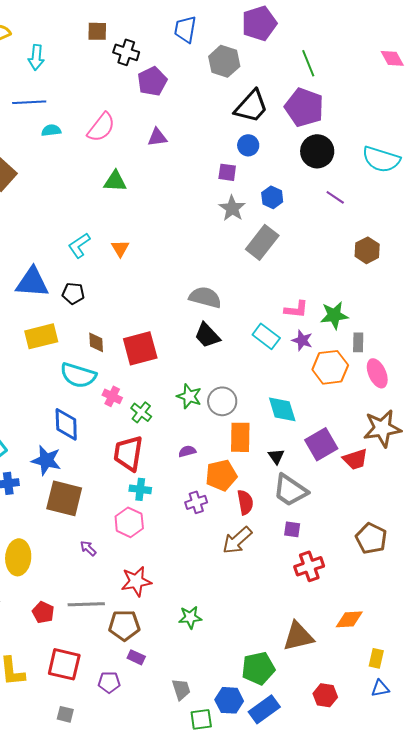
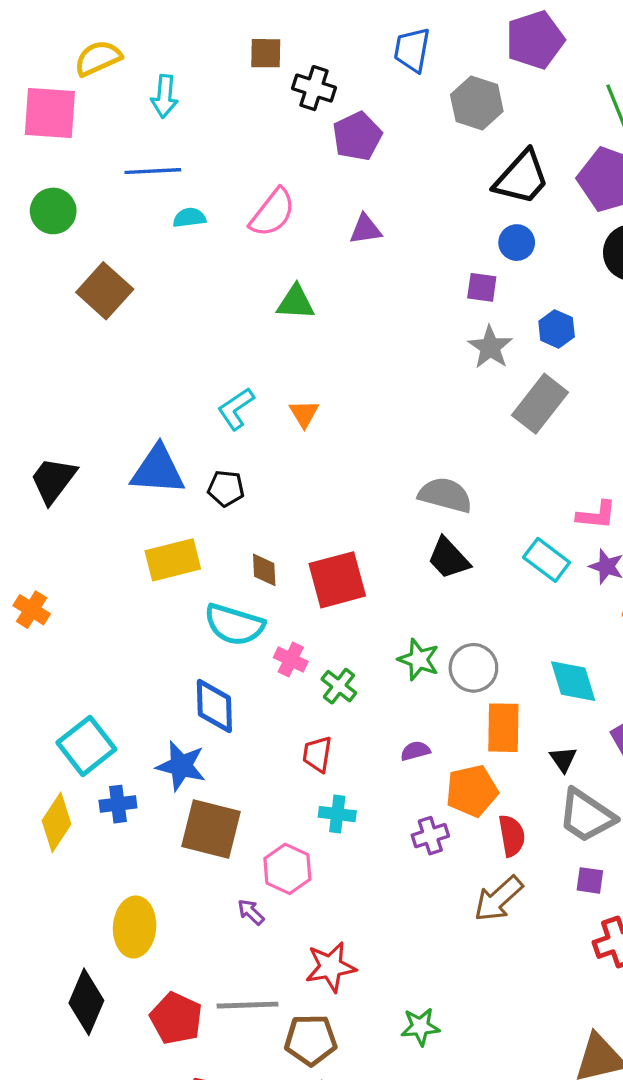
red trapezoid: (128, 453) -> (317, 754), size x0.6
pink hexagon: (129, 522) -> (287, 869), moved
red pentagon: (43, 612) -> (176, 1018), size x1.4

